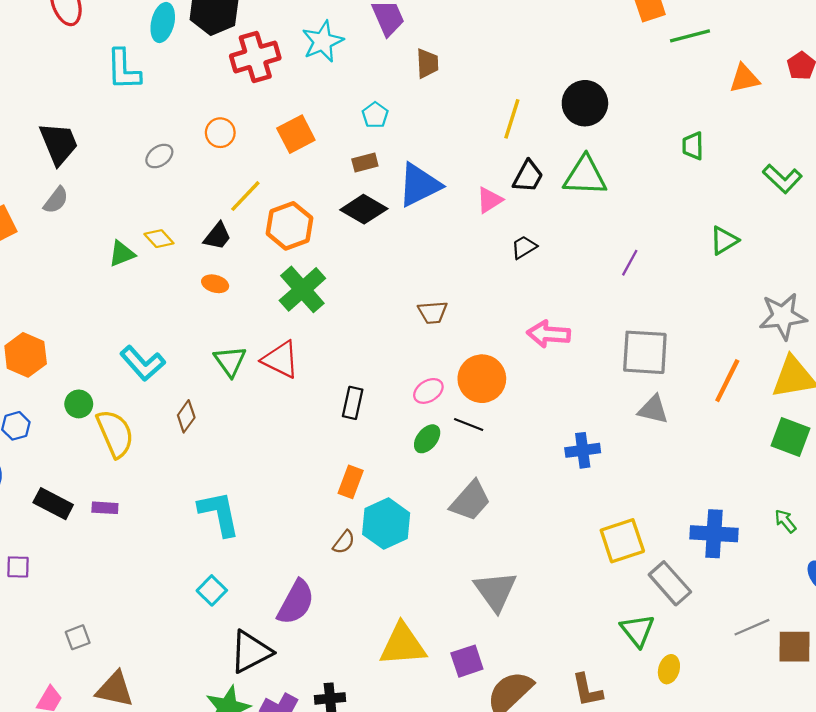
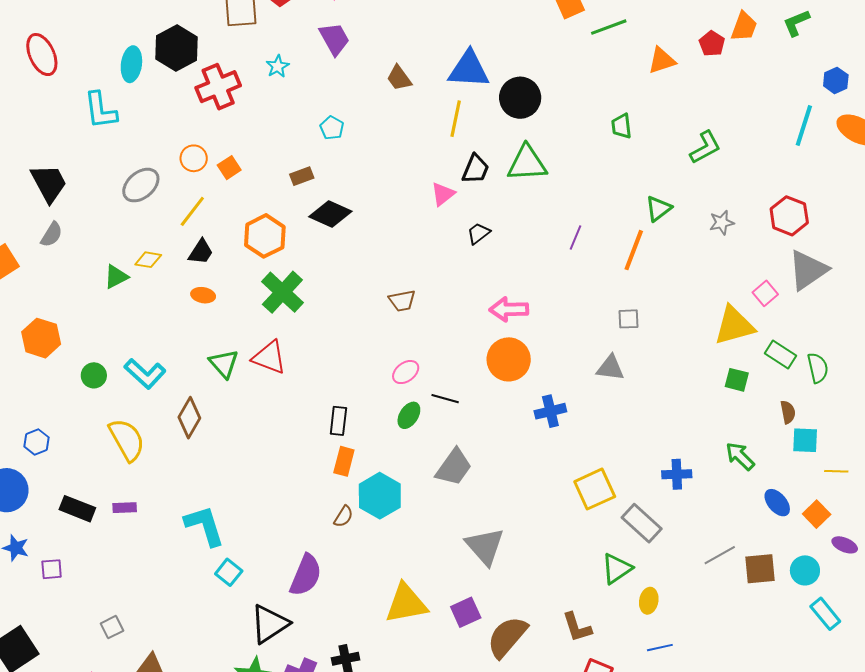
cyan star: (323, 41) -> (278, 66), size x0.6
brown trapezoid: (427, 63) -> (399, 78), moved, turned 152
orange square: (296, 134) -> (229, 168), moved, size x0.7
gray ellipse: (159, 156) -> (141, 185), size x1.5
brown rectangle: (365, 162) -> (302, 176), moved
green L-shape: (782, 179) -> (705, 147), turned -66
blue triangle: (419, 185) -> (469, 69), moved, turned 36
yellow line: (245, 196) -> (192, 211), moved
yellow diamond: (159, 239) -> (148, 260), turned -32
gray star: (783, 316) -> (722, 223), moved, size x0.6
gray square: (645, 352) -> (628, 319), moved, size x0.5
orange hexagon: (26, 355) -> (41, 338), moved
orange circle: (482, 379) -> (509, 359), moved
orange line: (727, 381) -> (634, 250), moved
black rectangle: (353, 403) -> (338, 421), moved
green circle: (79, 404) -> (94, 375), moved
brown diamond: (186, 416) -> (189, 418), size x1.4
green square: (790, 437) -> (737, 380), size x0.7
cyan L-shape: (219, 513) -> (205, 526), moved
green arrow: (785, 521) -> (740, 456), size x1.4
blue cross: (714, 534) -> (677, 474), size x0.7
green triangle: (637, 630) -> (617, 569), turned 40

